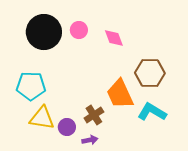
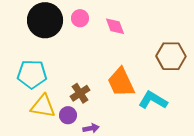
brown hexagon: (150, 73) -> (171, 56), moved
brown cross: (94, 115) -> (80, 93), moved

